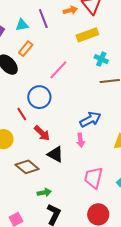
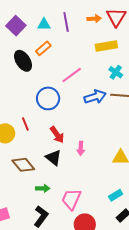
red line: (22, 114) -> (25, 124), moved
blue arrow: (90, 119) -> (95, 97), moved
red arrow: (42, 133) -> (57, 135), moved
pink trapezoid: (93, 178) -> (71, 199), moved
green arrow: (44, 192) -> (43, 188), moved

